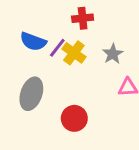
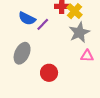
yellow cross: (74, 53) -> (74, 11), moved
gray star: (113, 54) -> (79, 32), size x1.5

